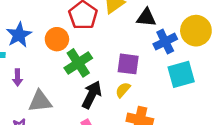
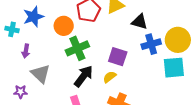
cyan square: (181, 74) -> (174, 68), moved
gray triangle: (40, 101) -> (41, 74), turned 40

